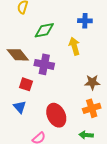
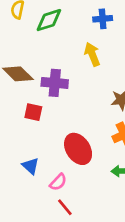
green diamond: (44, 30) -> (49, 20), moved
blue triangle: (20, 107) -> (31, 166), moved

